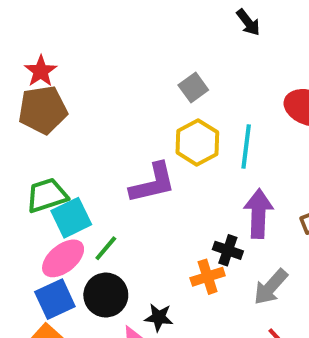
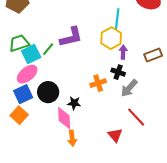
yellow hexagon: (197, 142) -> (111, 38), moved
purple arrow: (258, 214) -> (123, 52), size x0.6
green line: (106, 248) -> (48, 49), moved
black cross: (228, 250) -> (118, 72), moved

